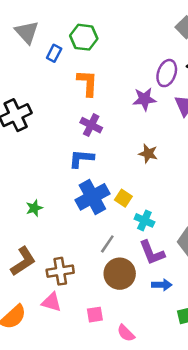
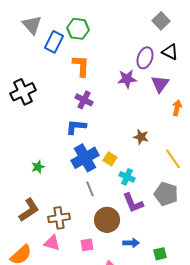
blue rectangle: (54, 53) -> (54, 42), size x1.5
brown star: (148, 154) -> (141, 137), moved
gray line: (107, 244) -> (90, 189), moved, turned -56
blue arrow: (162, 285) -> (131, 243), moved
pink square: (95, 315) -> (87, 245), moved

